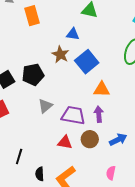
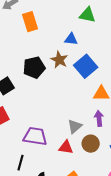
black pentagon: (33, 75) -> (34, 68), moved
gray triangle: (45, 106) -> (75, 126), moved
purple trapezoid: (73, 115) -> (35, 136), moved

